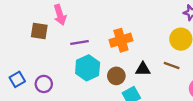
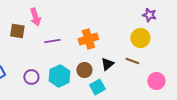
cyan hexagon: (88, 68) -> (59, 76), moved
black triangle: (143, 69) -> (107, 64), turned -40
purple circle: (44, 84) -> (31, 77), moved

